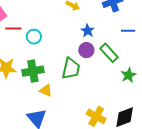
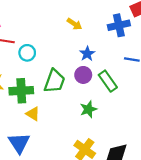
green trapezoid: (71, 69) -> (54, 81), moved
green star: (129, 75) -> (88, 109), moved

